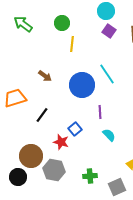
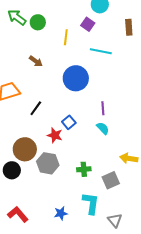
green circle: (62, 23) -> (38, 22), moved
purple square: (109, 31) -> (88, 24), moved
cyan line: (107, 74) -> (101, 51), moved, turned -45
brown arrow: (45, 76) -> (36, 61), moved
purple line: (100, 112) -> (103, 108), moved

